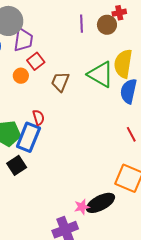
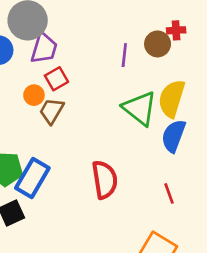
purple line: (82, 24) -> (124, 55), moved
brown trapezoid: (60, 82) -> (52, 111), moved
red semicircle: (39, 117) -> (105, 180), moved, size x1.8

